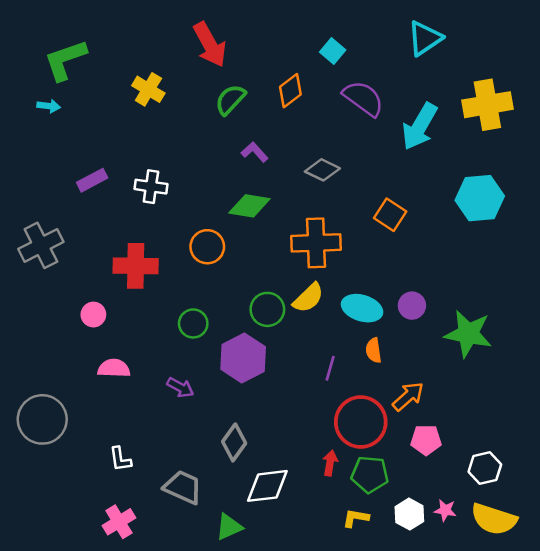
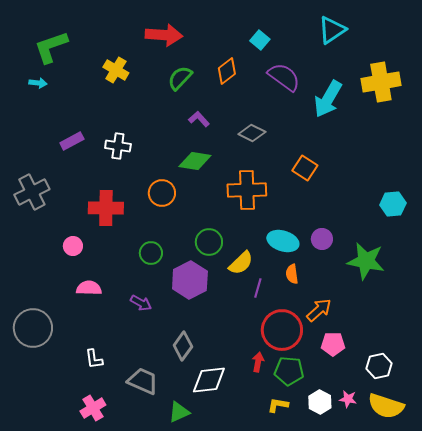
red arrow: (210, 45) -> (164, 35), turned -57
cyan hexagon: (480, 198) -> (393, 204), moved, size x0.7
yellow semicircle: (308, 298) -> (241, 263), moved

